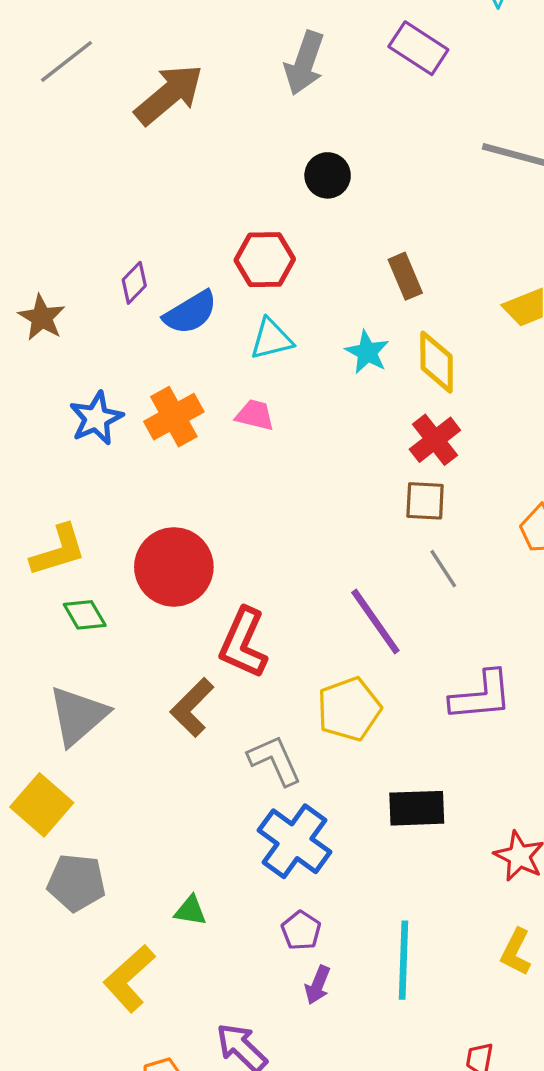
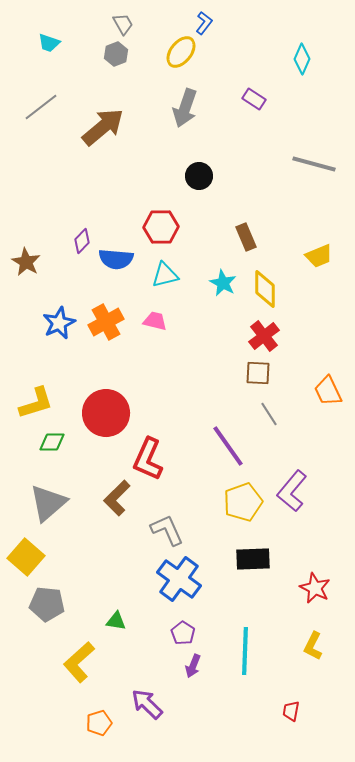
purple rectangle: (418, 48) -> (254, 99), size x0.7
blue semicircle: (190, 313) -> (116, 259), turned 36
green diamond: (85, 615) -> (52, 442), turned -60
purple L-shape: (481, 696) -> (292, 491), turned 135
yellow pentagon: (349, 709) -> (243, 502), moved

